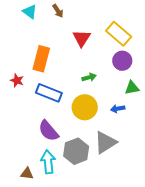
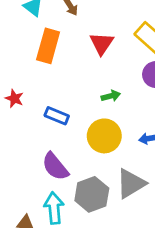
orange rectangle: (41, 59) -> (48, 46), moved
blue rectangle: (49, 93) -> (57, 116), size x0.7

